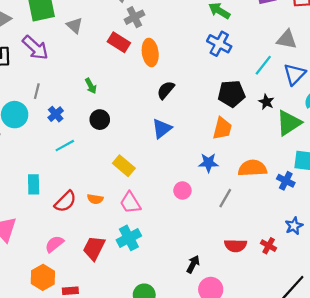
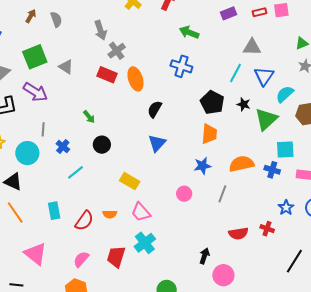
blue cross: (219, 44) -> (181, 66), moved
black pentagon: (232, 94) -> (212, 102), turned -30

